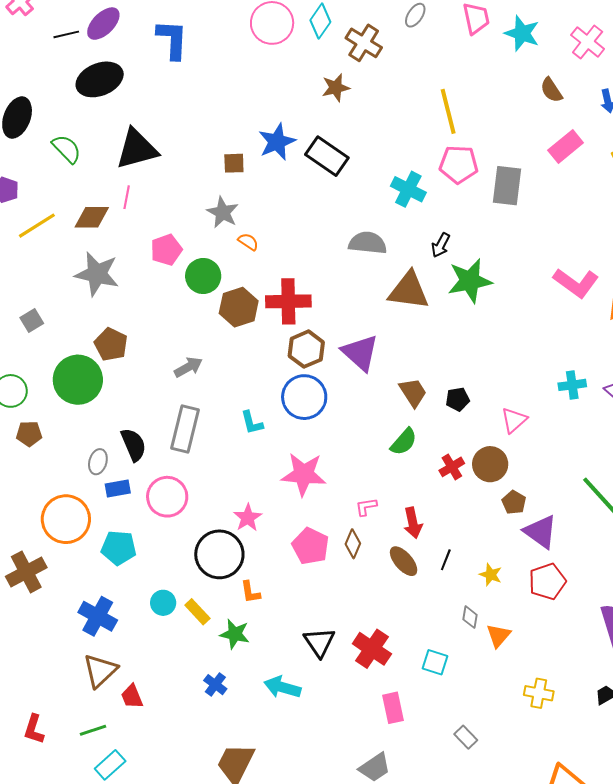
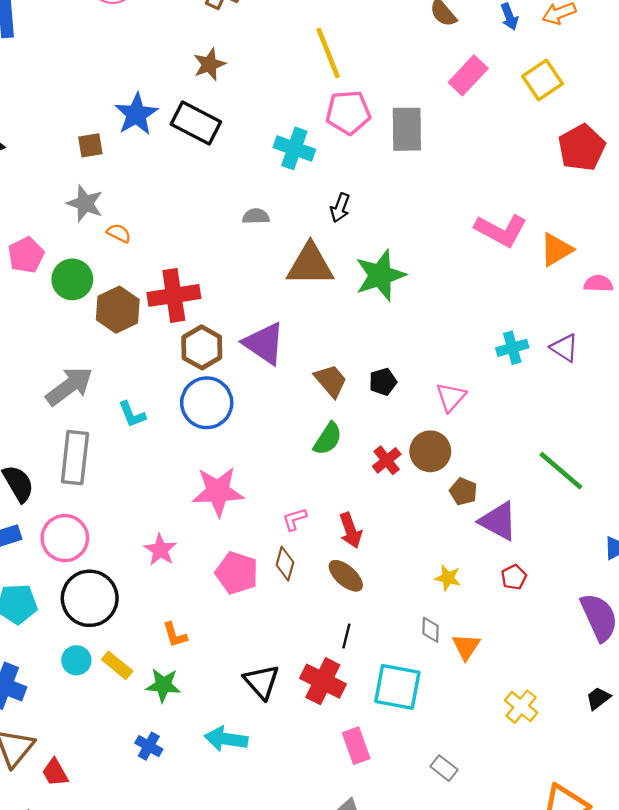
brown star: (336, 88) -> (209, 64), moved
gray semicircle: (368, 243) -> (256, 216), size x0.6
green star: (470, 281) -> (380, 275), moved
gray arrow: (188, 367) -> (69, 386), size x1.5
cyan L-shape: (252, 423) -> (132, 414), moved
black circle: (219, 554) -> (90, 598), moved
black line: (446, 560) -> (346, 636), moved
red pentagon: (547, 582) -> (514, 577), size x0.6
cyan square: (435, 662) -> (397, 687), size x1.6
yellow cross: (539, 693) -> (521, 707), turned 36

